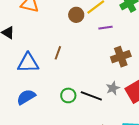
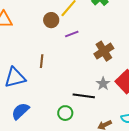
purple line: (106, 28) -> (72, 34), moved
green circle: (68, 95) -> (65, 113), moved

